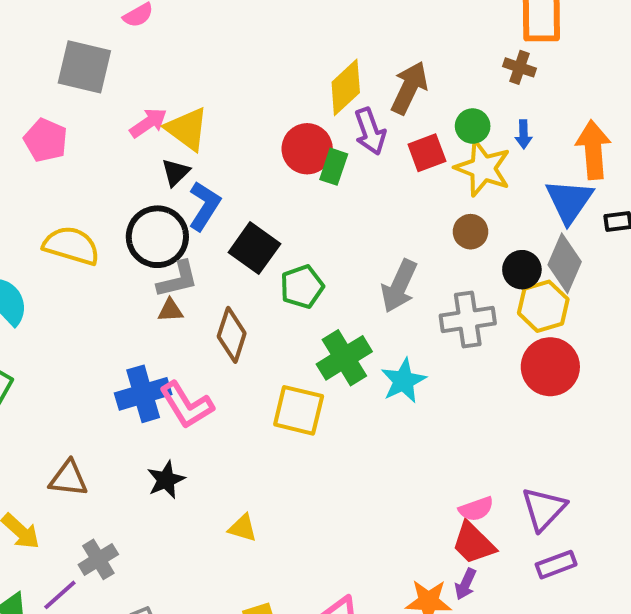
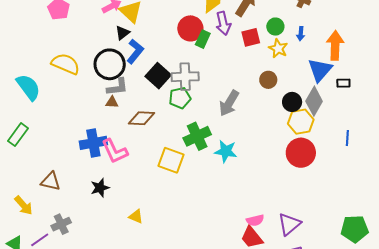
yellow star: (483, 168) -> (278, 48), size x0.7
gray cross: (468, 319) -> (185, 77), moved
brown diamond: (232, 335) -> (142, 118), turned 68
cyan star: (403, 381) -> (226, 151), turned 30

